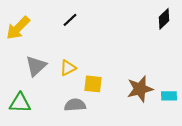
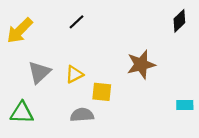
brown star: (140, 89) -> (141, 65), moved

